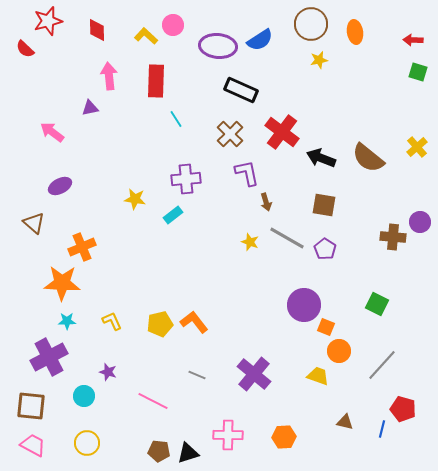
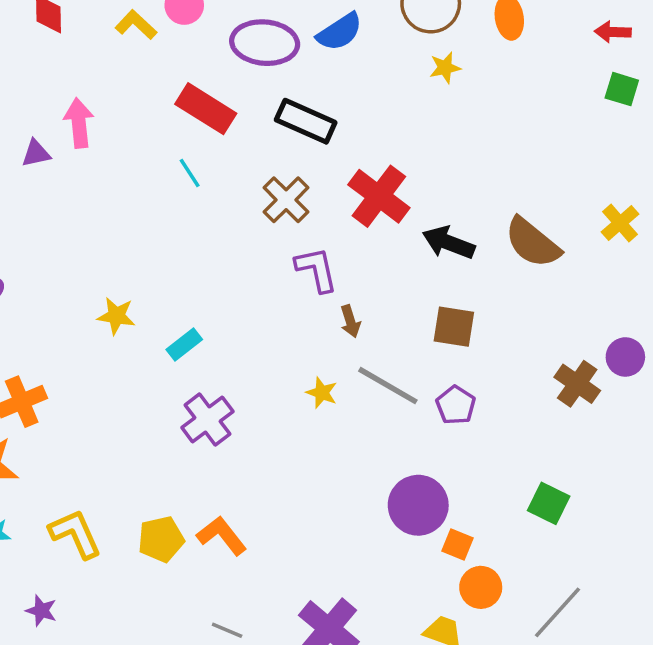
pink arrow: (109, 76) -> (79, 123), moved
red rectangle: (156, 81) -> (206, 109), moved, turned -60
purple cross: (186, 179) -> (207, 419), moved, turned -32
brown cross: (393, 237) -> (577, 384), turned 30
yellow L-shape: (112, 321) -> (75, 534), size x1.5
purple star: (108, 372) -> (41, 611), moved

